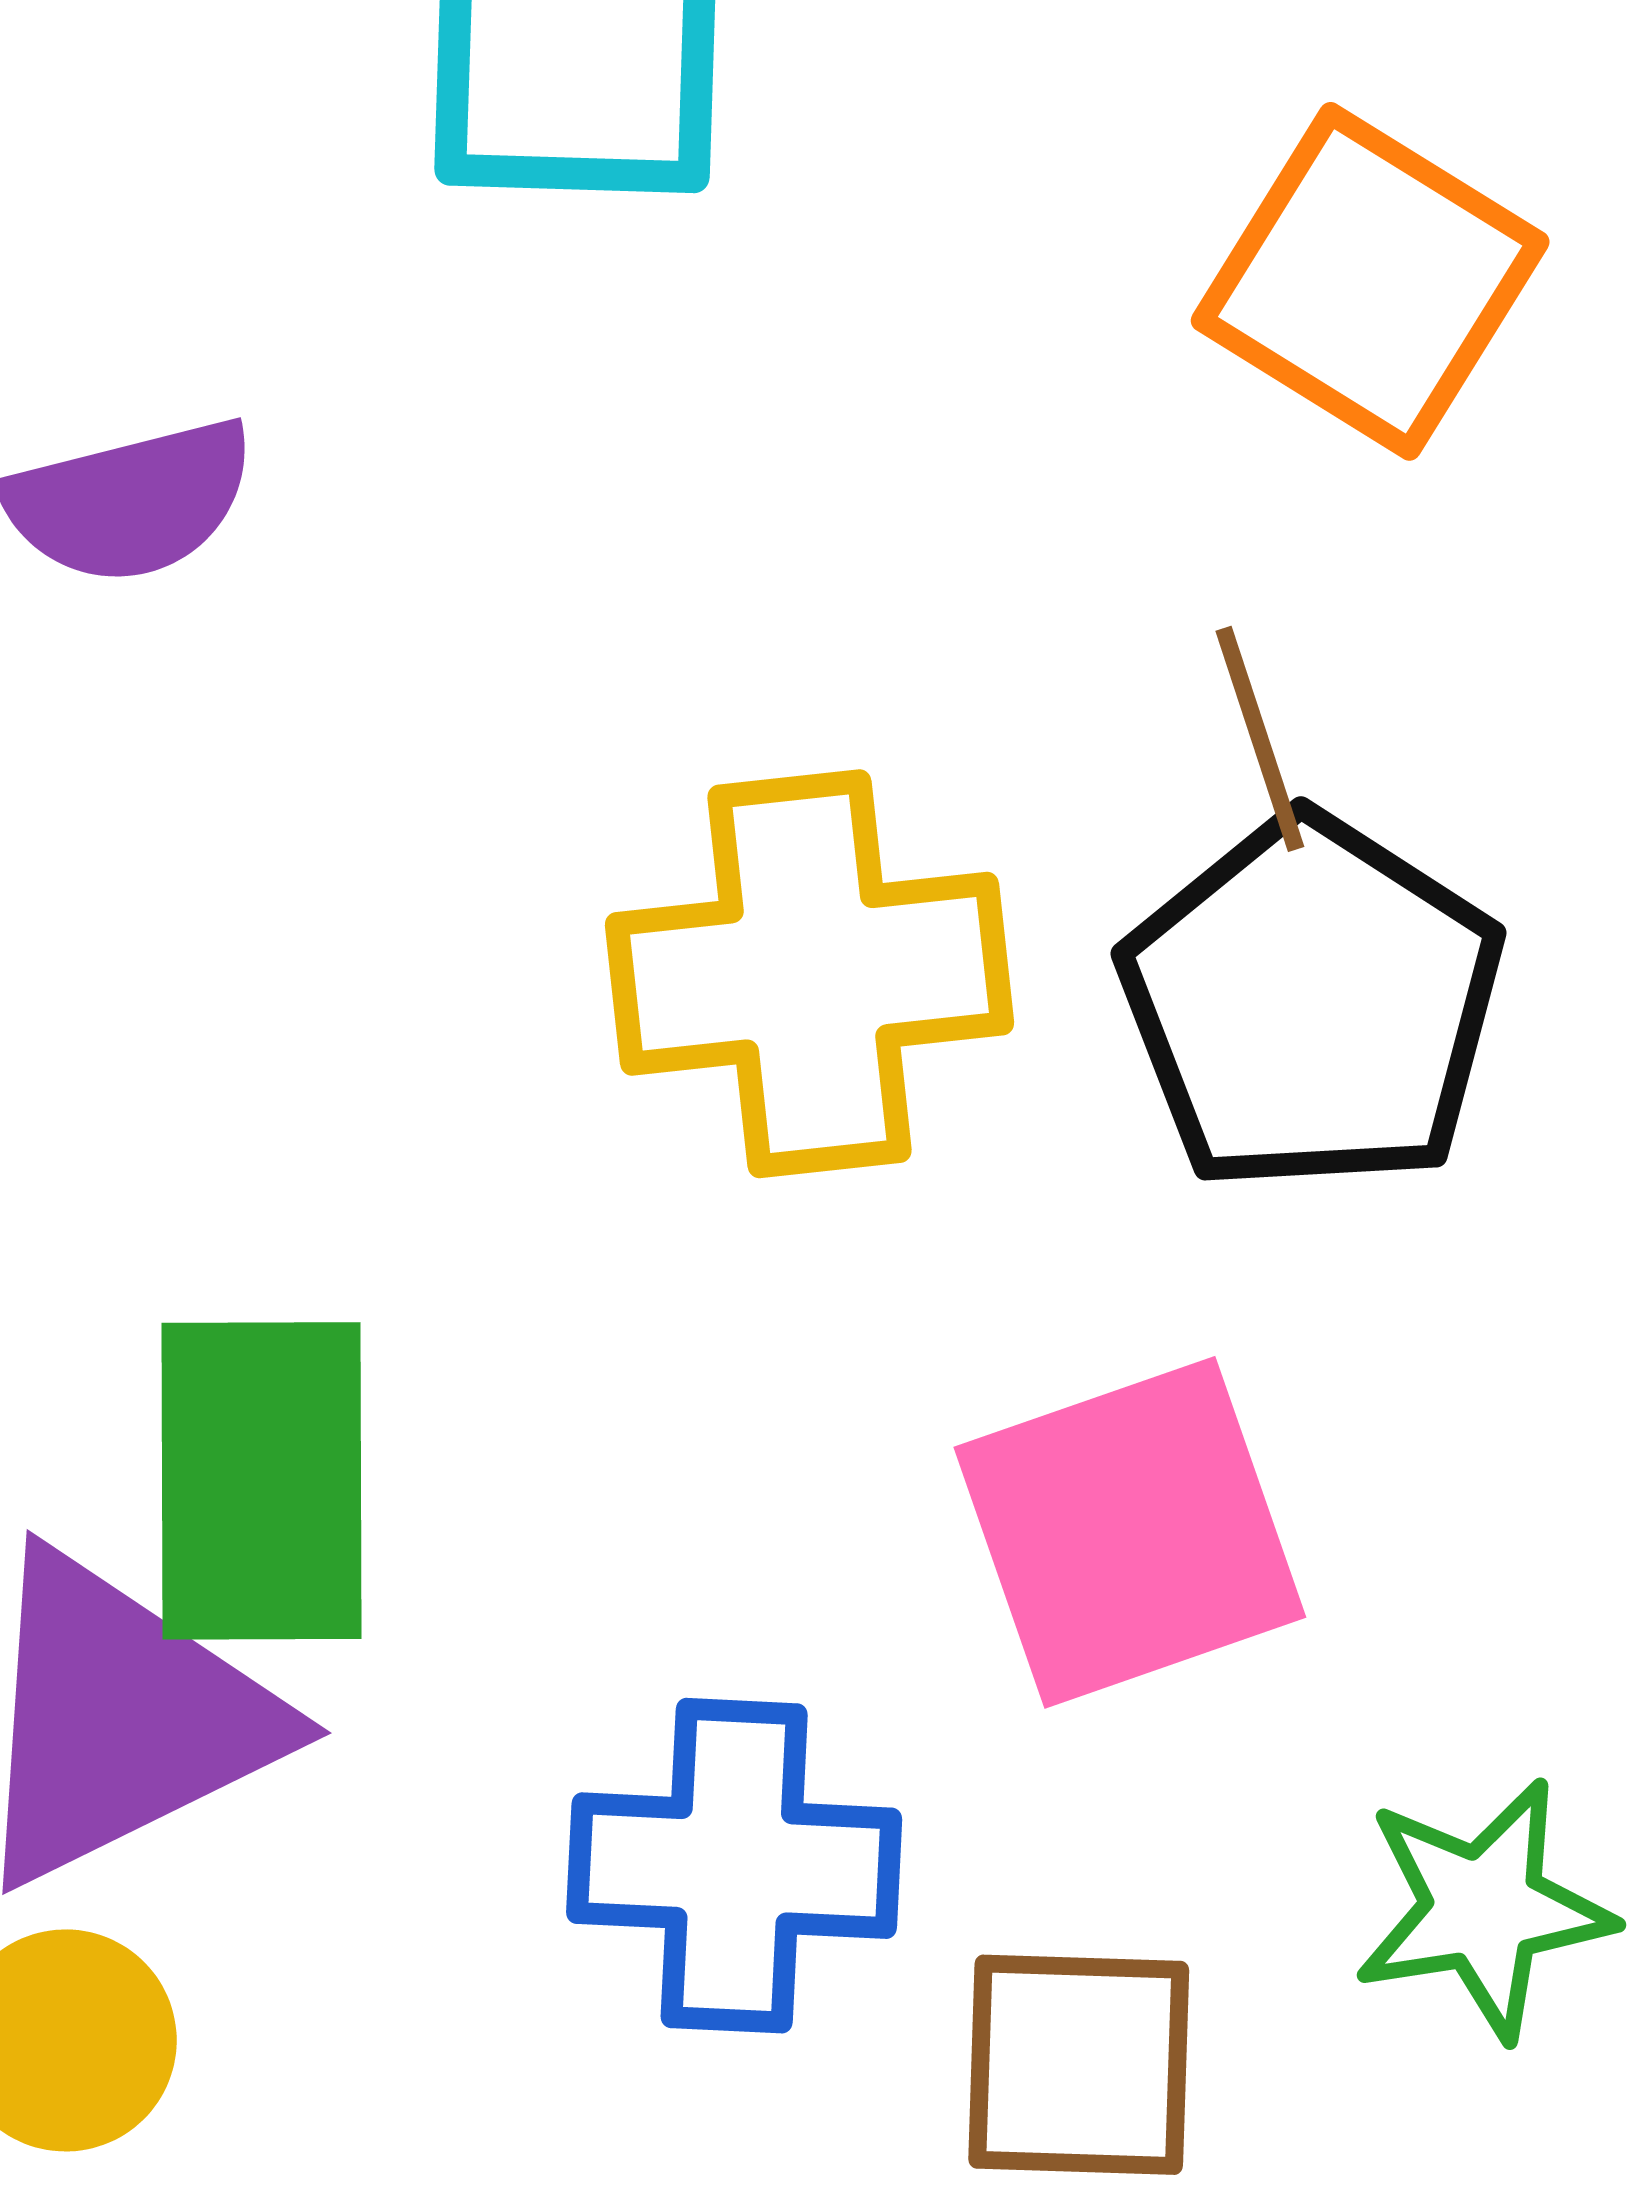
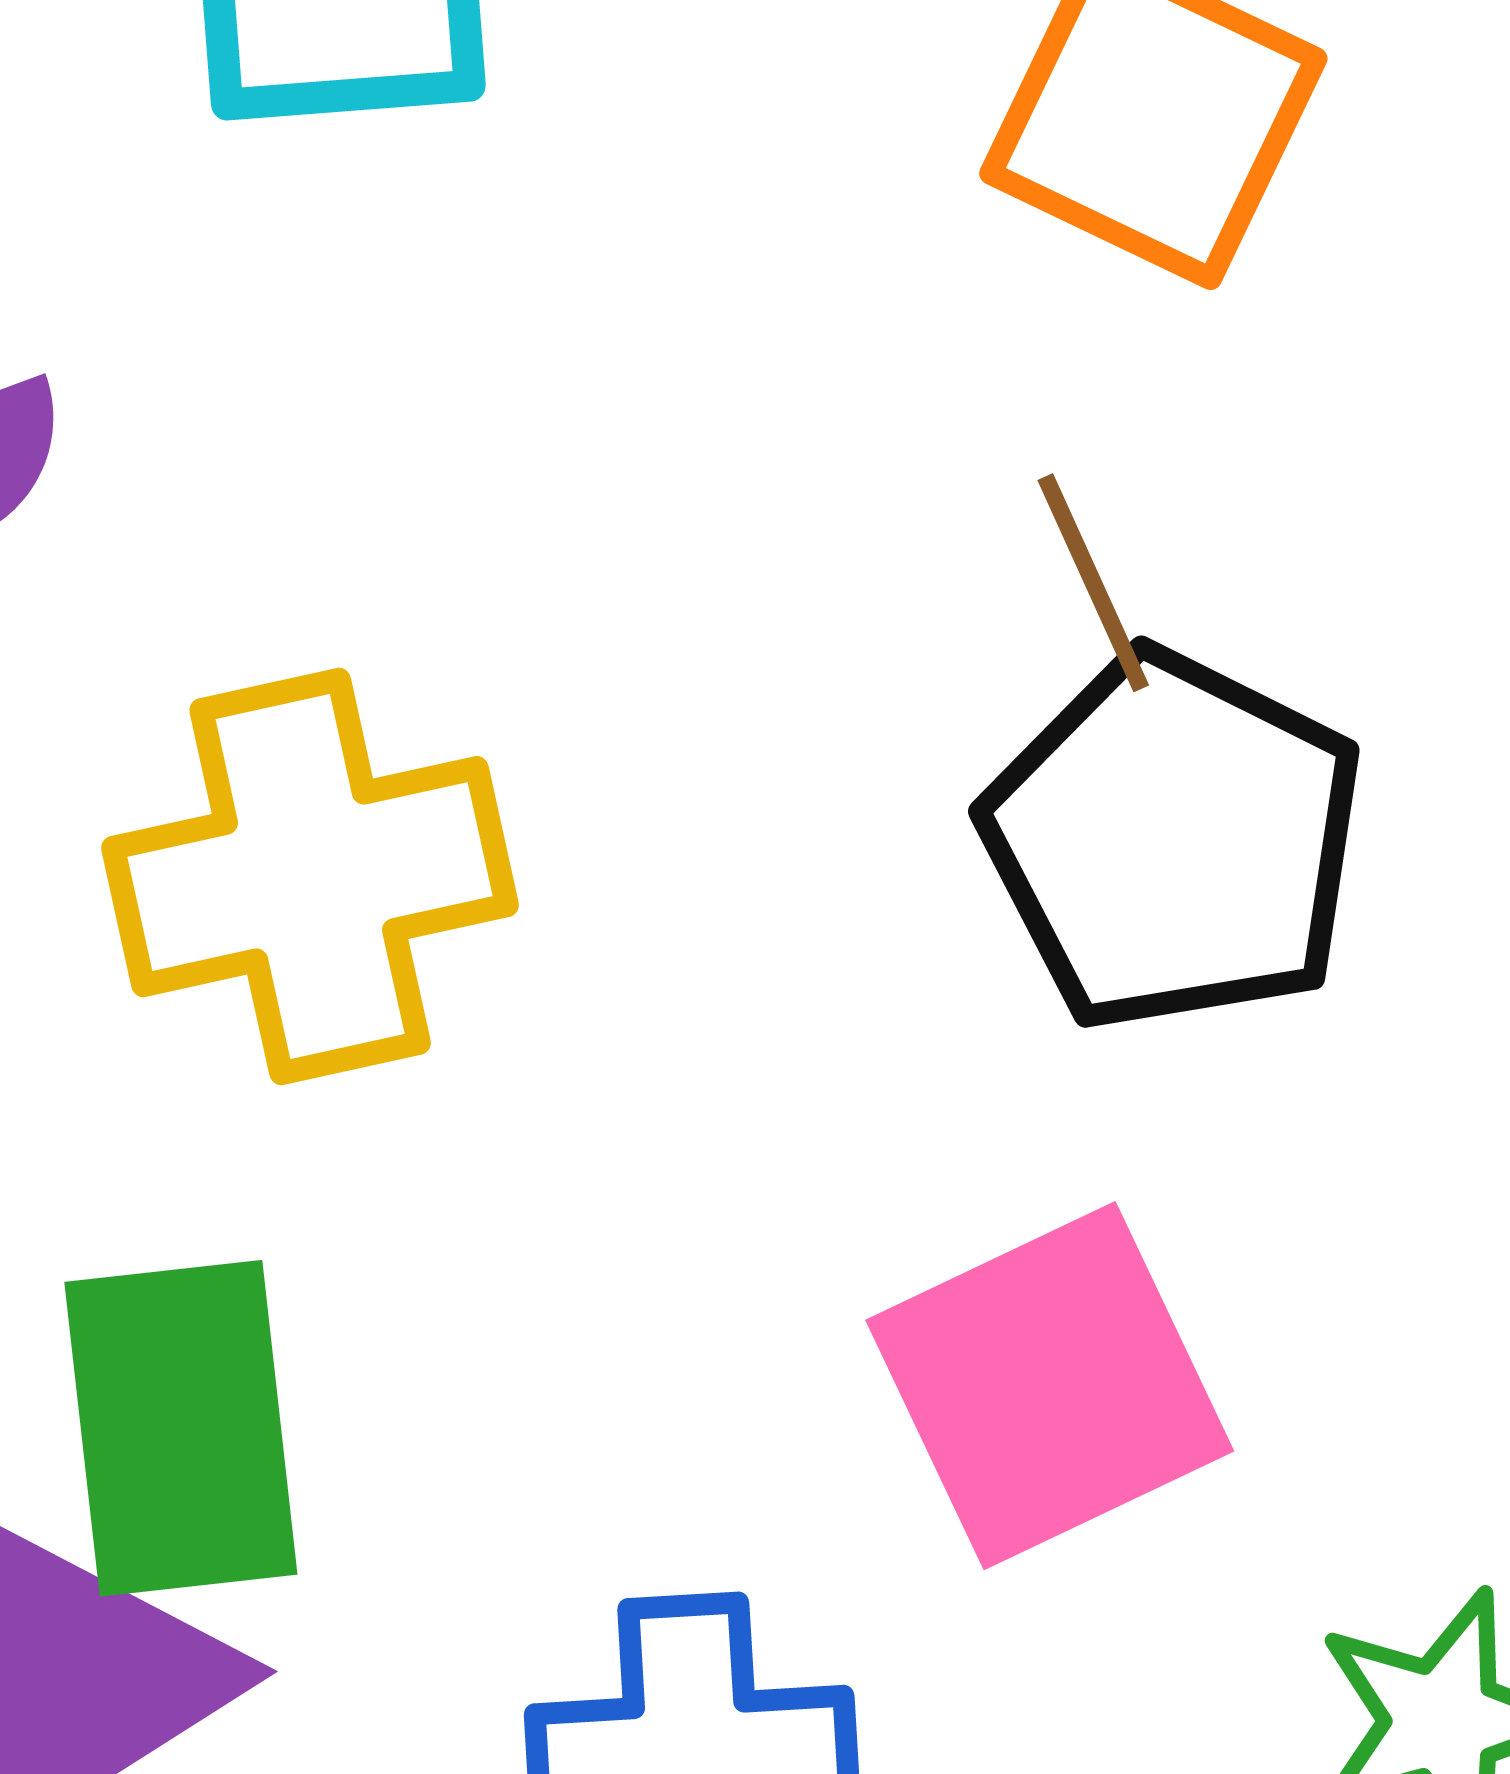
yellow cross: (810, 974) -> (310, 877), moved

